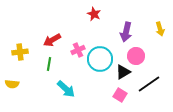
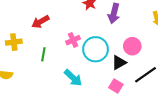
purple arrow: (126, 32) -> (114, 14), moved
red arrow: (52, 40) -> (40, 22), moved
cyan arrow: (66, 89) -> (73, 78), moved

